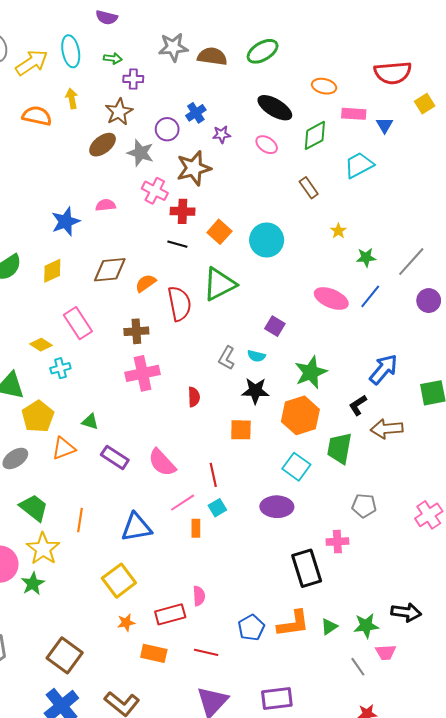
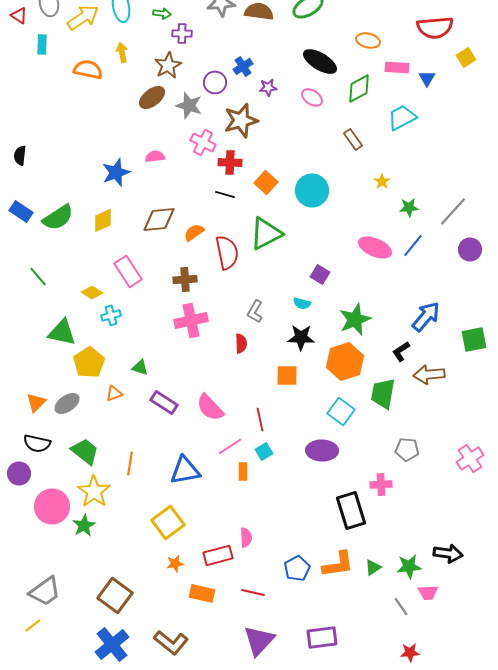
gray L-shape: (227, 358) -> (255, 311), moved
orange triangle: (64, 448) -> (114, 393), size x0.7

